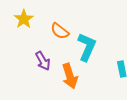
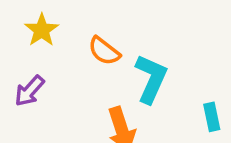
purple arrow: (43, 61) -> (30, 91), moved, turned 72

